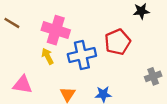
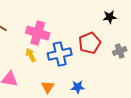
gray cross: (153, 76) -> (120, 51), moved

